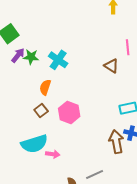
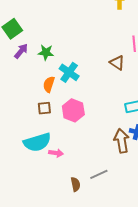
green star: (31, 57) -> (46, 52), moved
cyan cross: (58, 60) -> (69, 72), moved
brown square: (41, 111) -> (44, 108), turned 32

